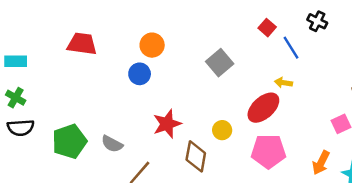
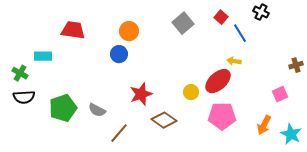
cyan rectangle: (16, 61) -> (43, 56), moved
gray square: (220, 63) -> (183, 23), moved
yellow circle: (222, 130) -> (191, 92), moved
brown diamond: (196, 156) -> (164, 120), turned -65

